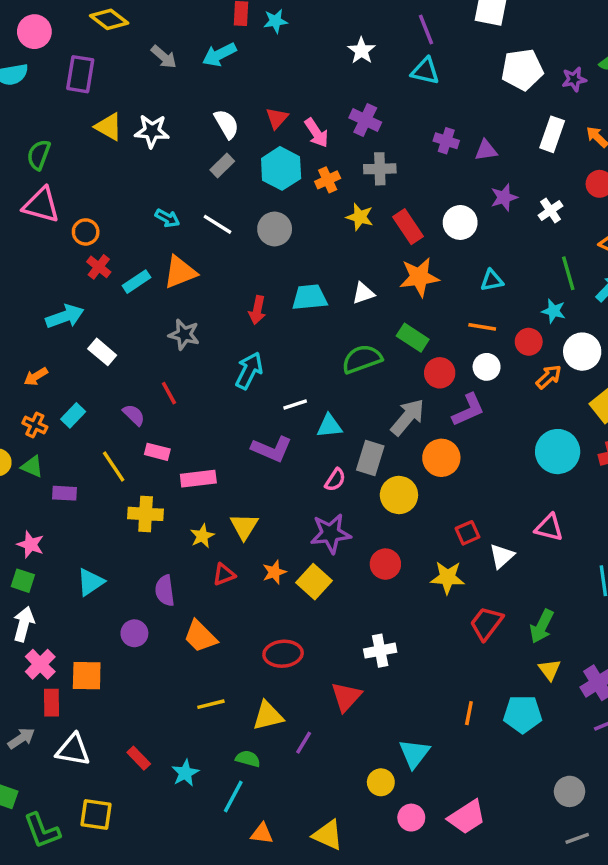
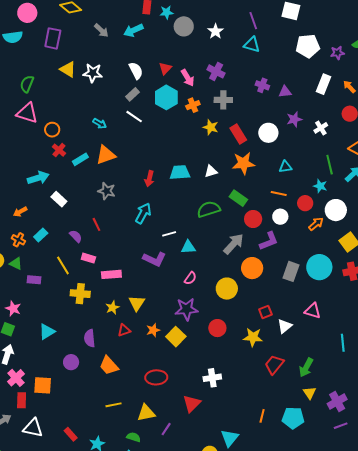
white line: (217, 224) -> (134, 117), moved
gray circle: (275, 229) -> (184, 26), moved
gray rectangle: (370, 458) -> (291, 271), moved

